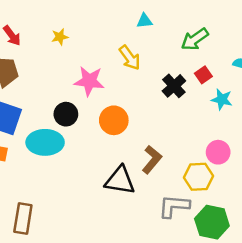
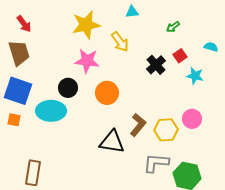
yellow star: (60, 37) -> (86, 25), moved, size x2.0
green arrow: (195, 39) -> (173, 27), size x0.6
yellow hexagon: (198, 177) -> (166, 130), moved

